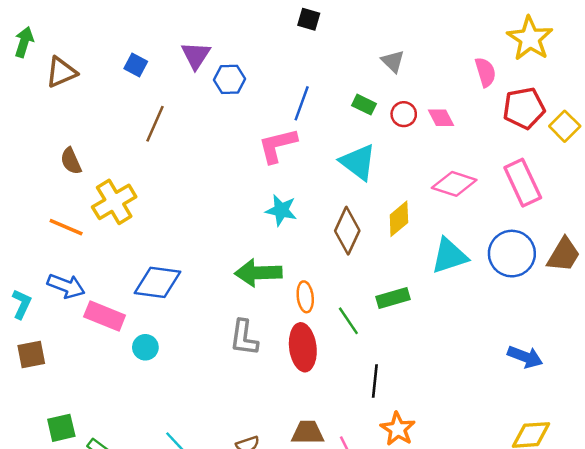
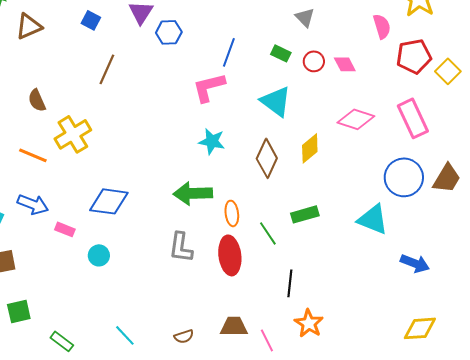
cyan triangle: (449, 256) -> (373, 219), moved, turned 40
pink rectangle: (105, 316) -> (65, 229), size x0.6
green square: (61, 428) -> (19, 311), moved

